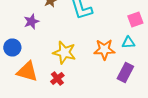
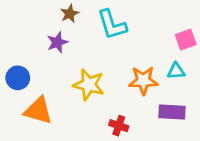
purple star: (31, 22) -> (57, 42), moved
purple rectangle: (125, 72) -> (172, 112), turned 66
red cross: (57, 78) -> (119, 126), moved, turned -32

